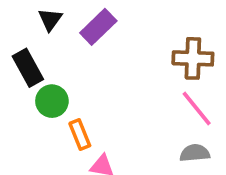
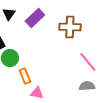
brown cross: (193, 58) -> (70, 27), moved

